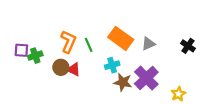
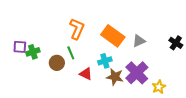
orange L-shape: (68, 42) -> (77, 29), moved
green line: (89, 45) -> (71, 53), moved
red triangle: (74, 69) -> (86, 74), moved
yellow star: (178, 94) -> (159, 87), moved

